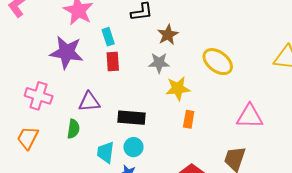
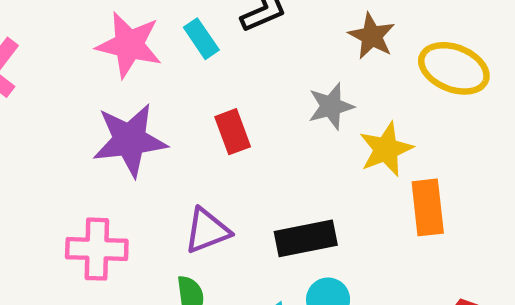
brown star: (168, 35) -> (372, 36), moved
cyan rectangle: (108, 37) -> (201, 39), moved
orange rectangle: (189, 119) -> (428, 207), size x1.4

